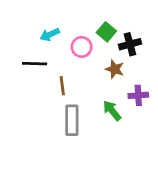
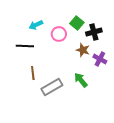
brown line: (62, 86) -> (33, 73), moved
purple cross: (138, 95) -> (100, 59), moved, turned 32
gray rectangle: (72, 120) -> (52, 87), turned 60

